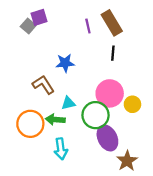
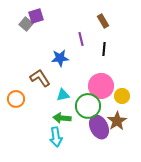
brown rectangle: (112, 23) -> (103, 21), size x0.6
purple line: (88, 26) -> (81, 39), moved
green arrow: (55, 119) -> (62, 118), moved
orange circle: (30, 124) -> (16, 99), moved, size x0.7
brown star: (127, 161) -> (117, 121), moved

